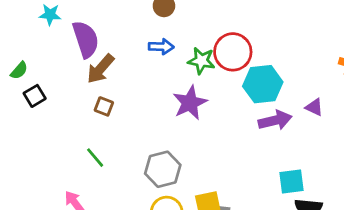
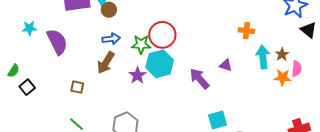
brown arrow: (100, 69) -> (106, 63), moved
cyan hexagon: (263, 84) -> (160, 64), moved
purple star: (190, 103) -> (137, 75), size x0.7
purple arrow: (275, 120) -> (199, 79), turned -110

